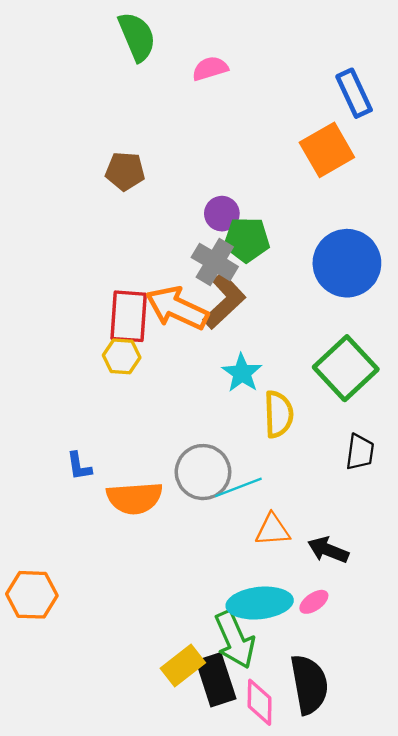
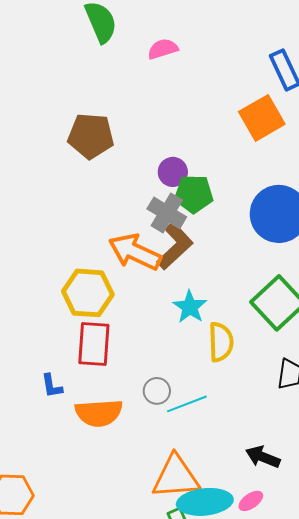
brown pentagon: (125, 171) -> (91, 136), size x1.4
red rectangle: (129, 316) -> (94, 344), moved
yellow hexagon: (122, 356) -> (88, 293), size x1.6
gray circle: (203, 472) -> (157, 391), size x0.6
orange triangle: (273, 530) -> (176, 477), moved, size x1.6

